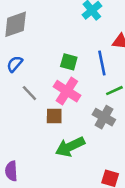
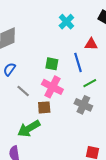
green arrow: (70, 147) -> (29, 129), moved

